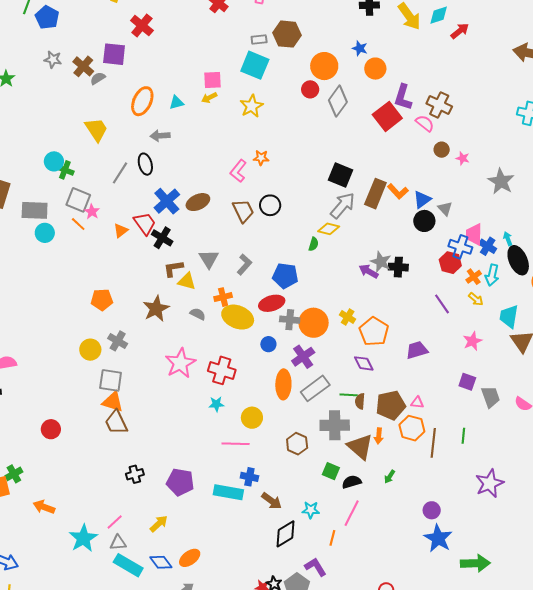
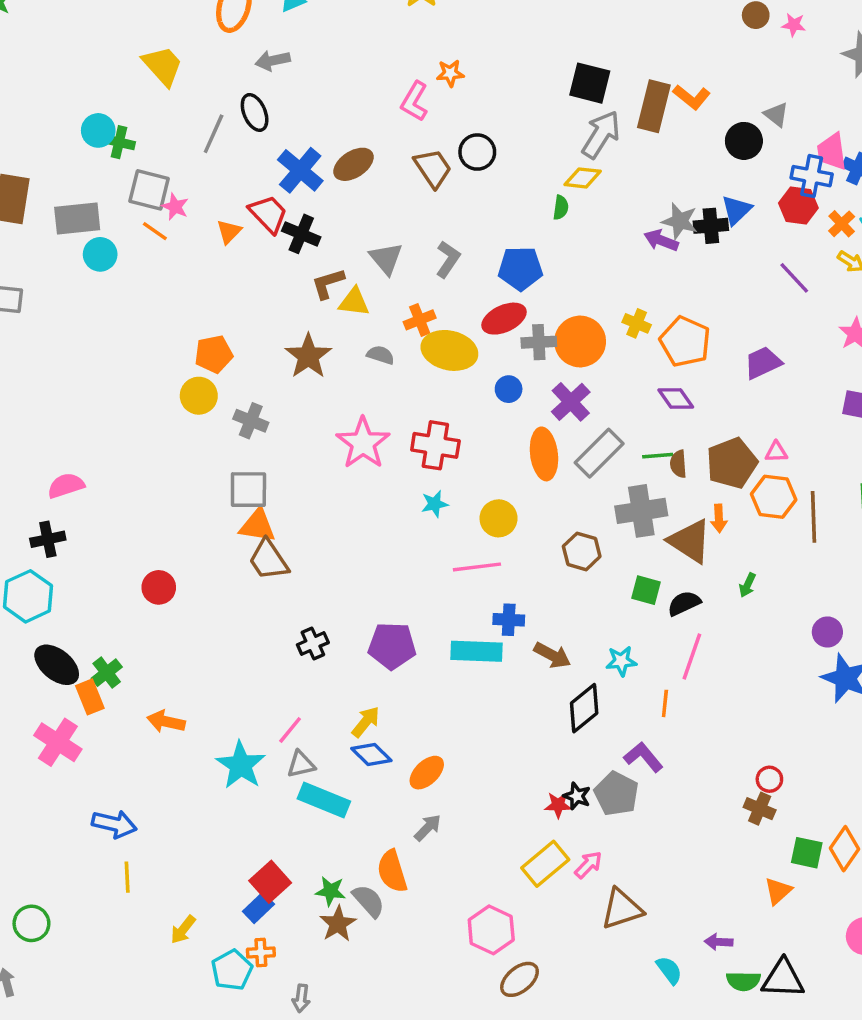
blue triangle: (422, 200) -> (736, 210), moved
yellow circle: (90, 350) -> (199, 396), moved
blue diamond: (161, 562) -> (371, 754), moved

